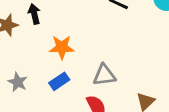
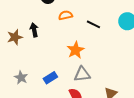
orange star: (62, 47) -> (76, 50), moved, turned -30

